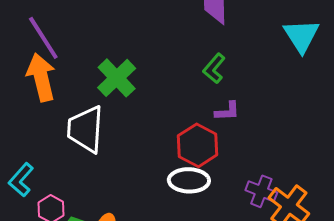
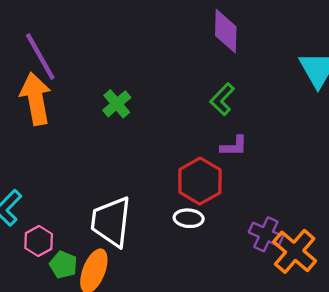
green cross: (117, 78) -> (117, 104), size x0.7
white trapezoid: (85, 129) -> (111, 222), moved
white ellipse: (189, 180) -> (189, 218), size x0.7

